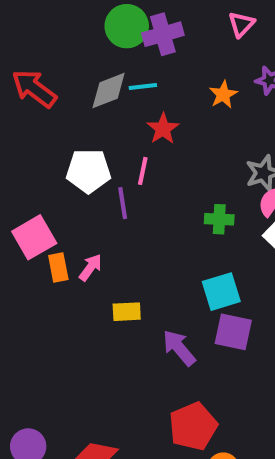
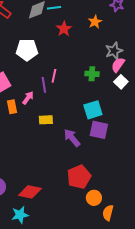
orange star: (223, 95) -> (95, 22), moved
pink line: (143, 171) -> (54, 76), moved
purple line: (123, 203) -> (44, 85), moved
orange rectangle: (58, 267) -> (12, 107), moved

